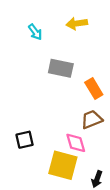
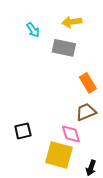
gray rectangle: (61, 68) -> (64, 48), moved

